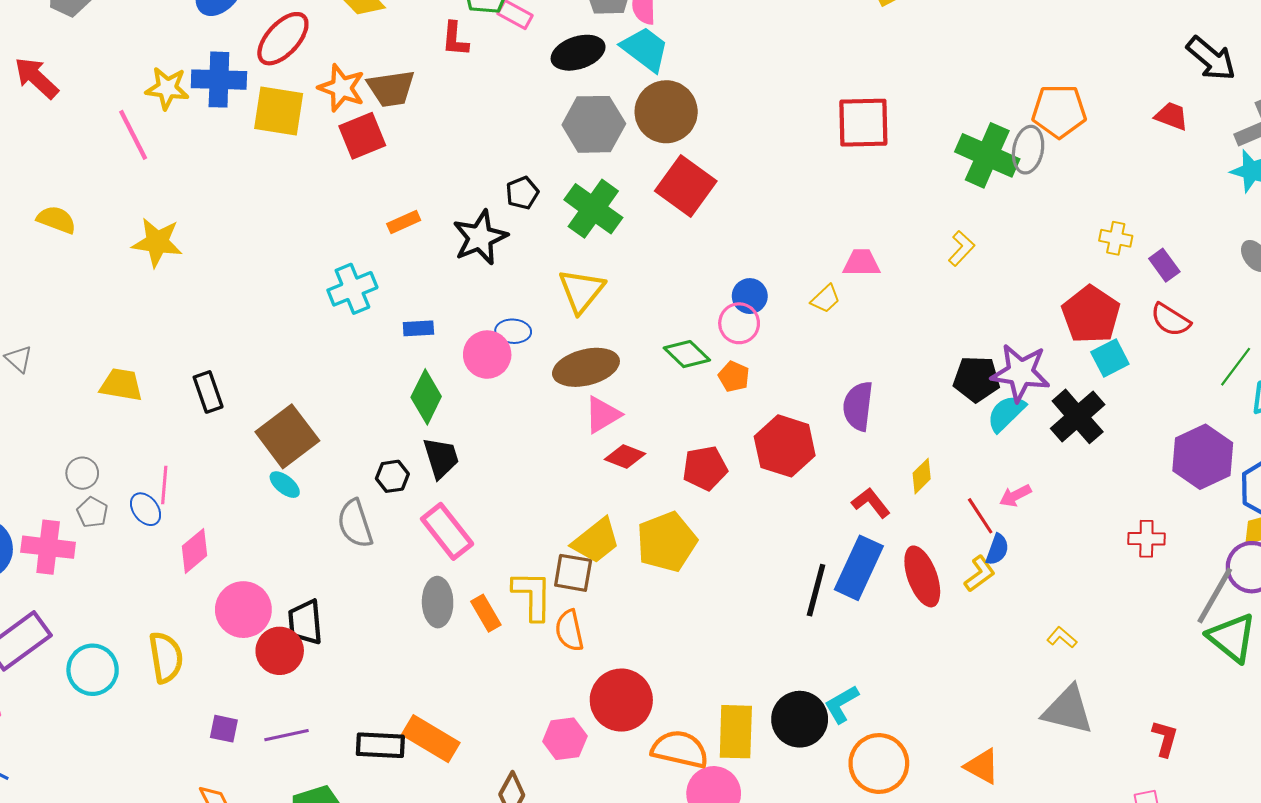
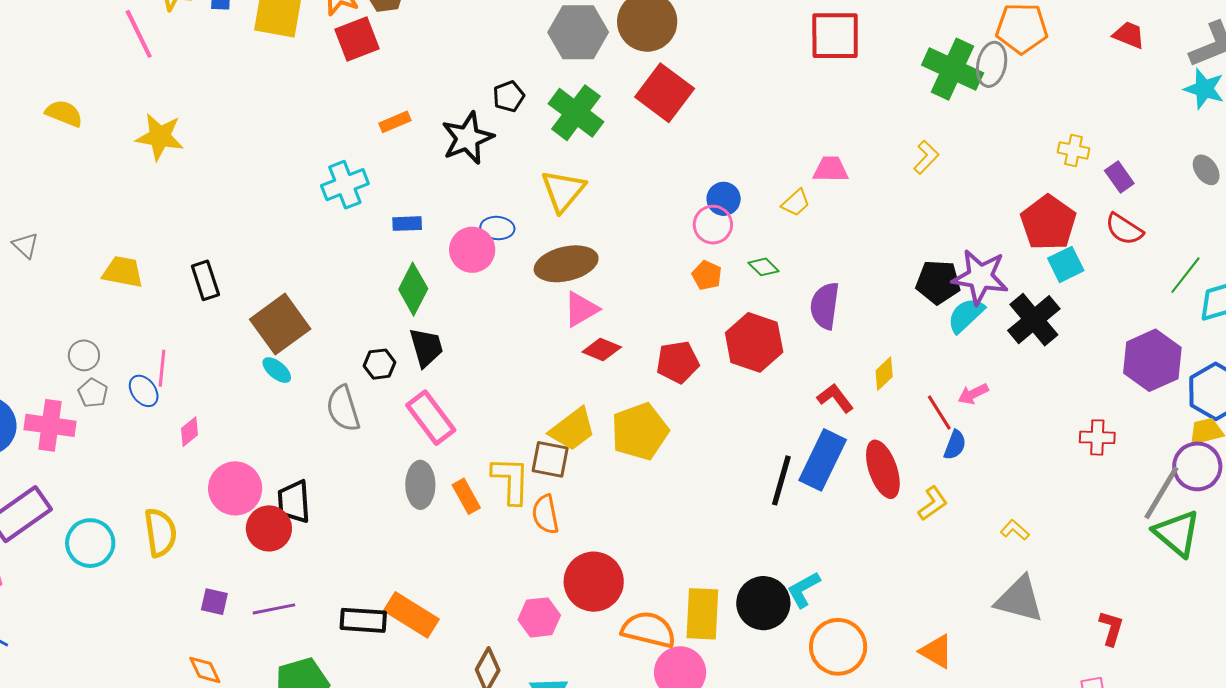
green diamond: (687, 354) -> (764, 267), moved, size x0.7
pink diamond: (194, 551) -> (189, 432), size x0.7
yellow L-shape: (980, 574) -> (933, 503), moved

